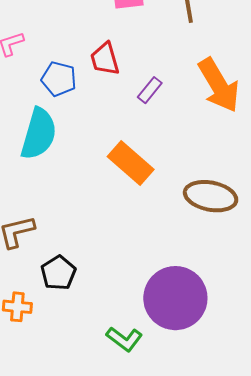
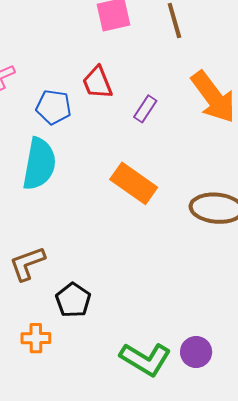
purple circle: (175, 298) -> (196, 352), moved, size x0.5
green L-shape: (124, 339) -> (146, 359), size x1.4

